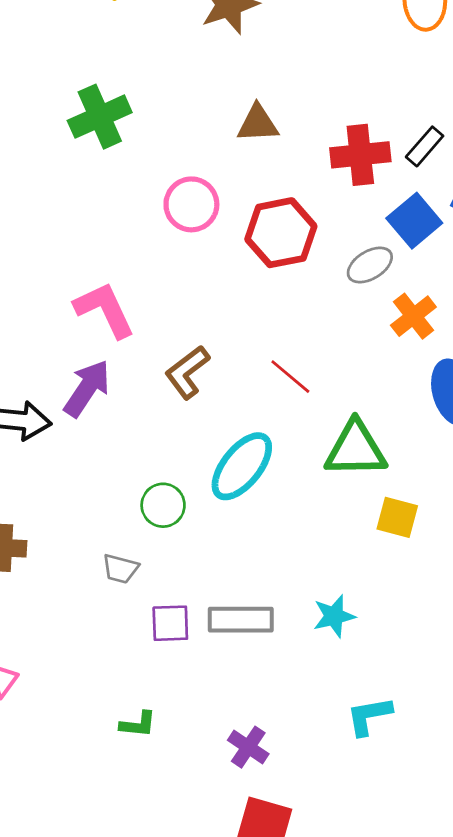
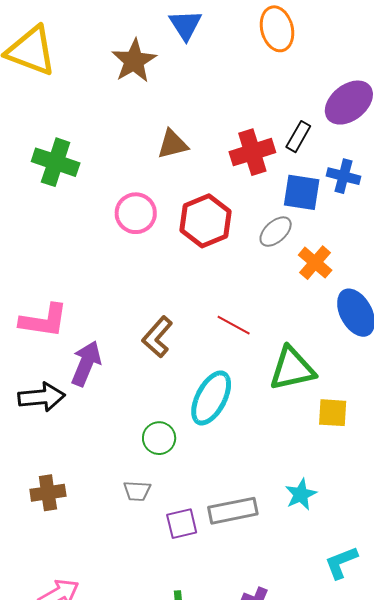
green cross: (100, 117) -> (56, 162), turned -36
blue square: (414, 221) -> (302, 192), turned -30
pink L-shape: (105, 310) -> (44, 321), moved, turned 135

